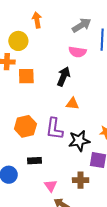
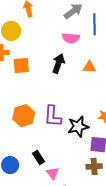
orange triangle: (72, 104) -> (89, 67), moved
black rectangle: (34, 161) -> (39, 158), moved, turned 64
brown cross: (81, 180) -> (94, 166), moved

